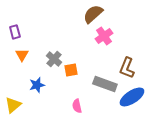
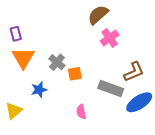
orange triangle: (22, 55) -> (23, 58), size x1.6
brown L-shape: (127, 68) -> (134, 72), turned -135

